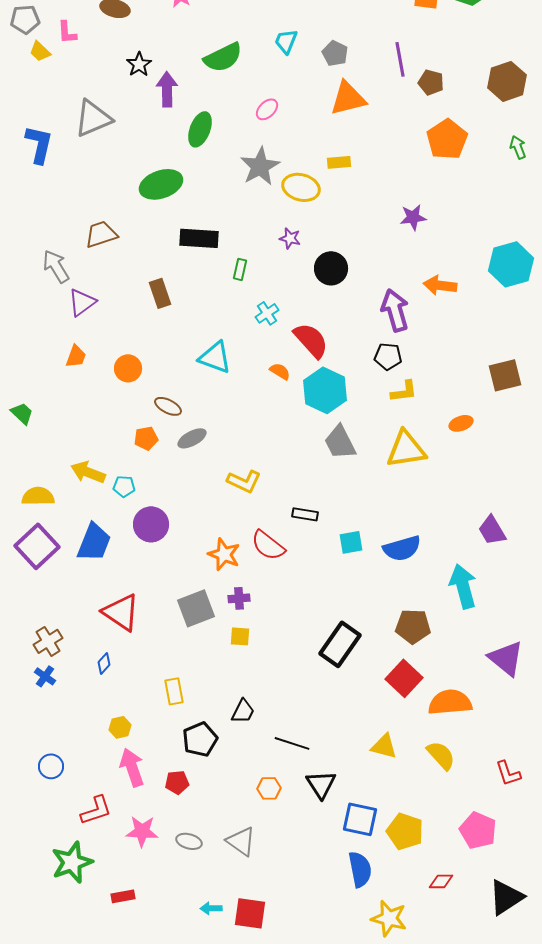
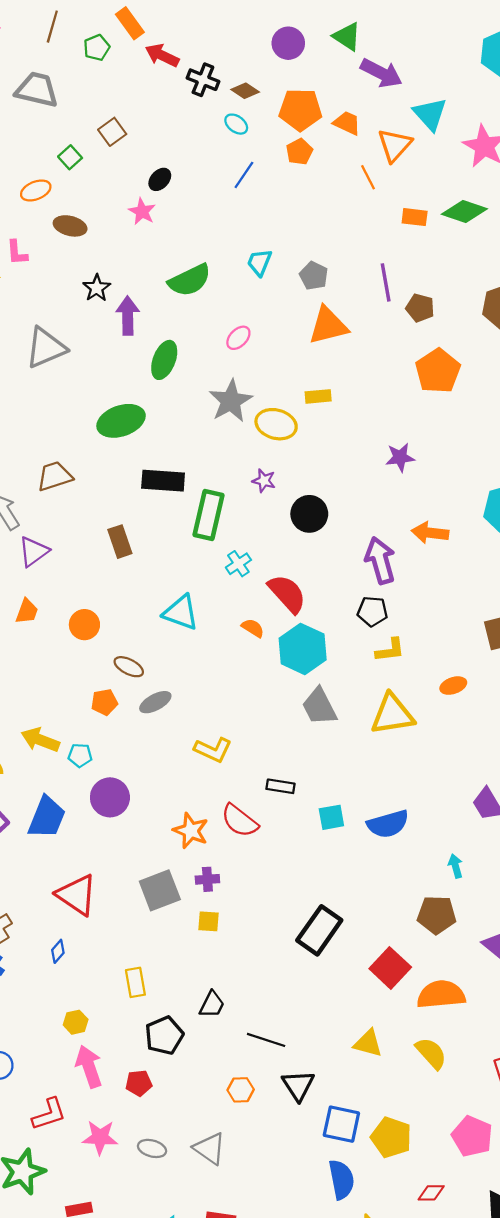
green rectangle: (240, 269) -> (209, 515), size x2.0
cyan arrow: (463, 586) -> (455, 866), size x0.5
brown pentagon: (413, 626) -> (437, 915), moved

